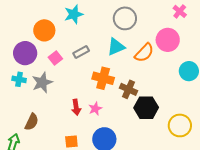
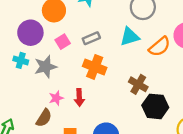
orange cross: (103, 78) -> (95, 67), moved
pink star: (95, 109) -> (56, 98), moved
brown semicircle: (32, 122) -> (44, 118), moved

